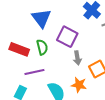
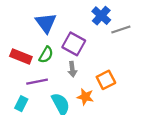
green semicircle: (42, 47) -> (46, 55), turned 42
gray arrow: (77, 58) -> (72, 69), moved

